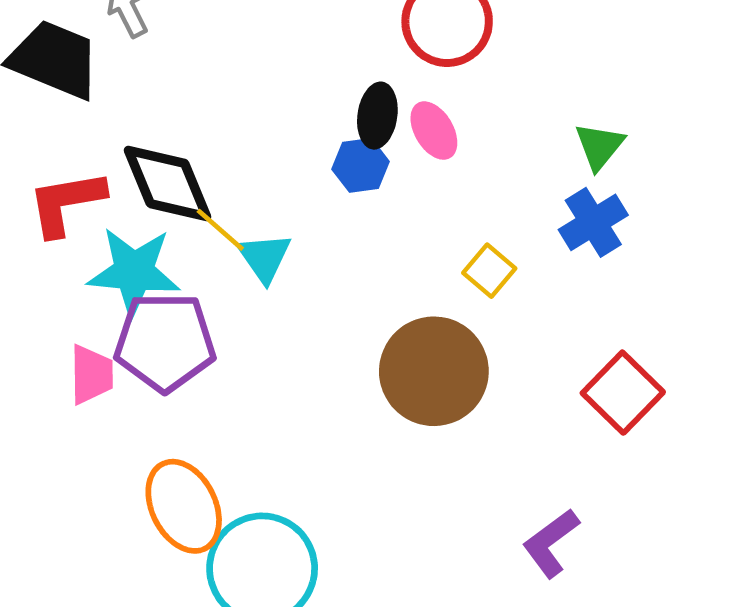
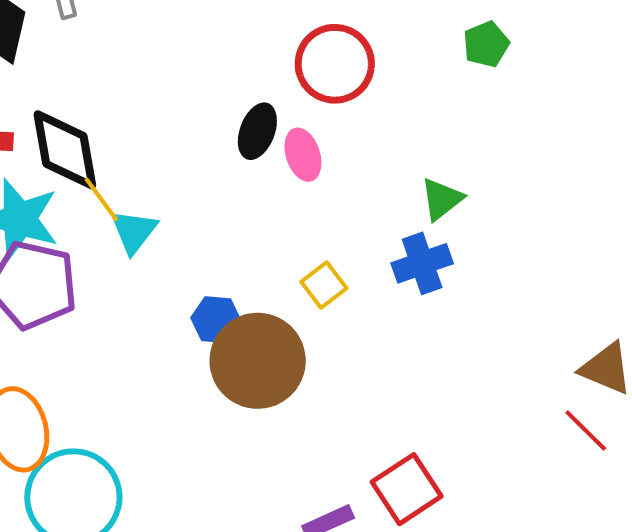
blue hexagon: (361, 165) -> (216, 320), moved
red square: (623, 393) -> (407, 489), moved

